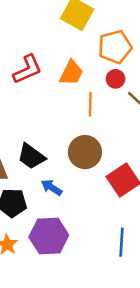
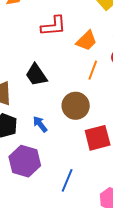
black trapezoid: (31, 156) -> (36, 75), moved
blue line: (121, 242) -> (67, 180), moved

